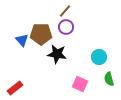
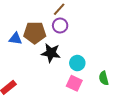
blue triangle: (22, 40) -> (15, 39), turned -40
cyan circle: (99, 57) -> (77, 63), moved

